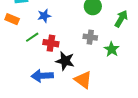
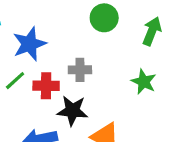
blue star: (44, 16) -> (29, 44), size x1.5
gray cross: (90, 37) -> (80, 70), moved

